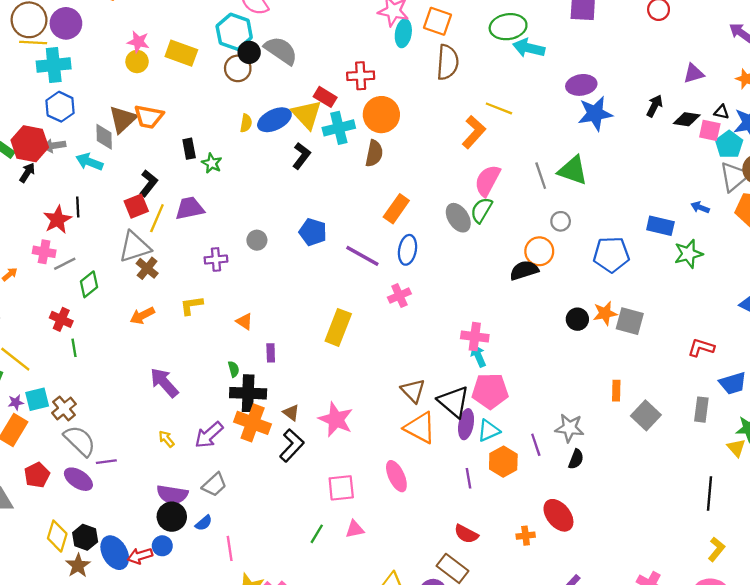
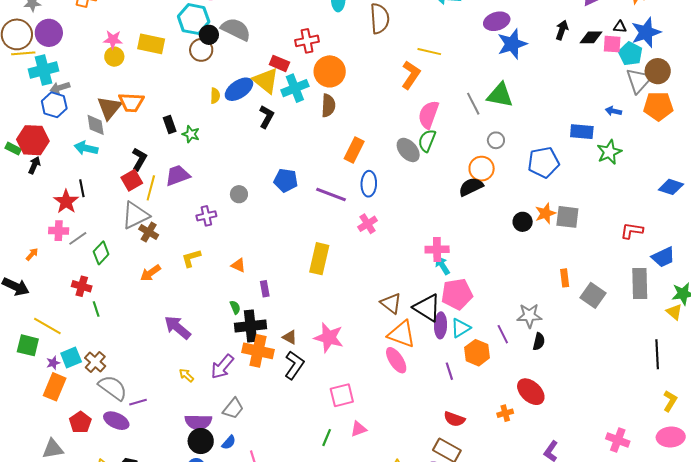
gray arrow: (54, 146) -> (60, 88), moved
gray rectangle: (701, 410) -> (640, 284), size x1.4
pink ellipse: (396, 476) -> (396, 360), moved

